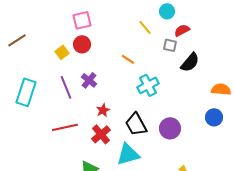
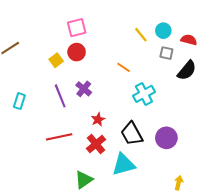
cyan circle: (167, 11) -> (163, 31), moved
red semicircle: (182, 30) -> (189, 40), moved, turned 42
cyan rectangle: (26, 92) -> (19, 101), size x0.6

